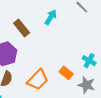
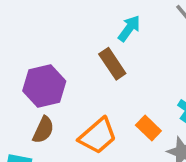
brown rectangle: (22, 28) -> (112, 64), moved

